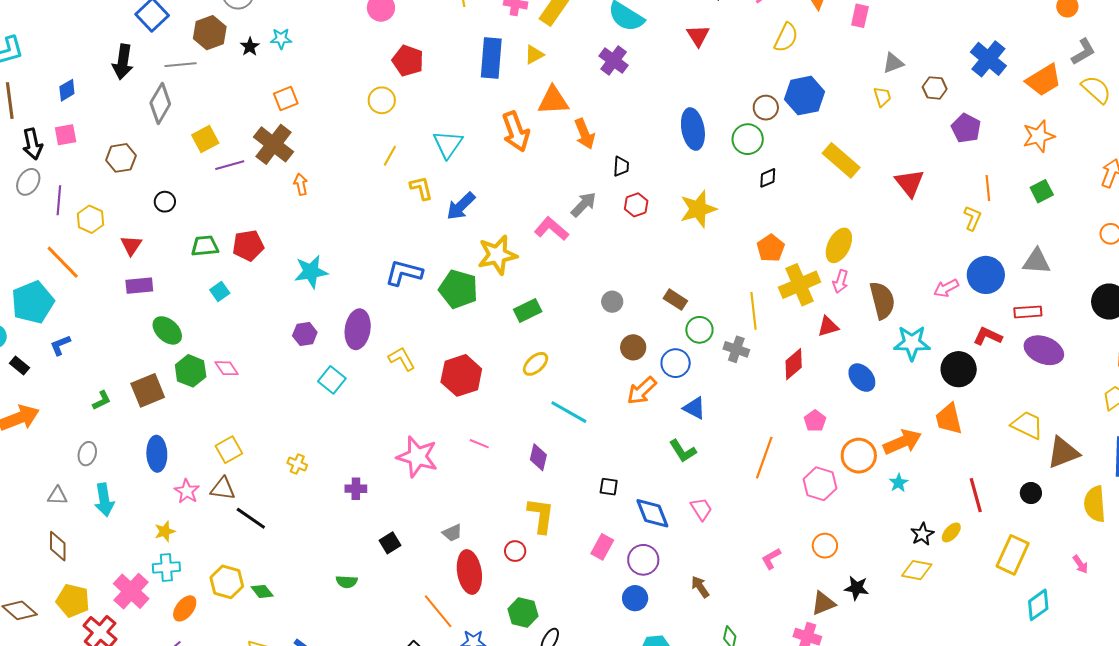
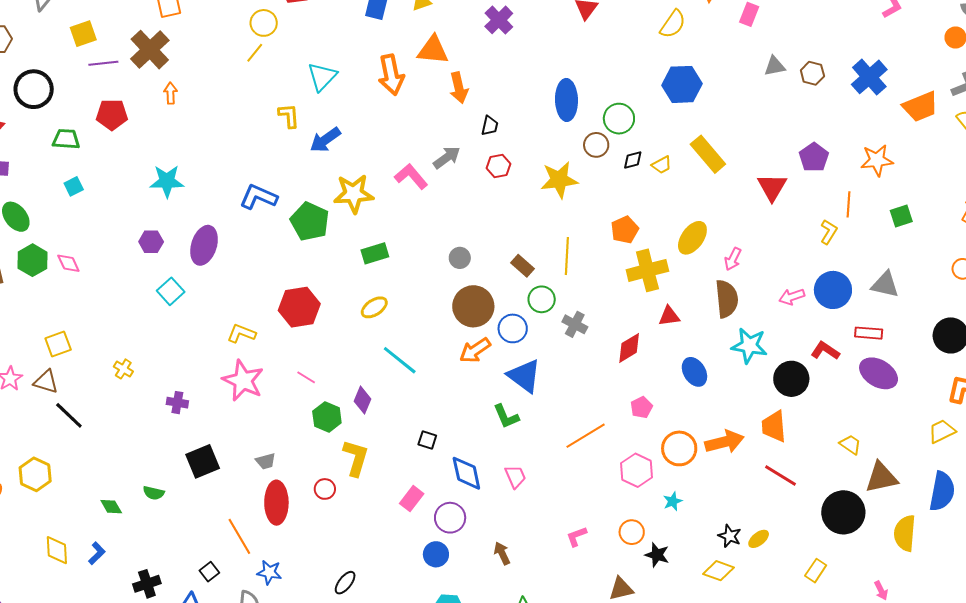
brown hexagon: (935, 88) -> (812, 73), moved
yellow trapezoid: (882, 97) -> (662, 165), moved, turned 70
brown circle: (766, 108) -> (596, 145), moved
purple pentagon: (966, 128) -> (814, 157), moved
orange star: (1039, 136) -> (877, 160), moved
yellow line: (390, 156) -> (255, 53), moved
black circle: (165, 202) -> (34, 89), size x1.8
red pentagon: (248, 245) -> (112, 115), moved
pink arrow: (840, 281) -> (733, 259), moved
yellow line: (754, 311) -> (567, 256), moved
brown circle: (633, 347) -> (473, 306), size x1.6
yellow L-shape: (402, 359) -> (241, 333), moved, turned -48
blue triangle: (694, 408) -> (524, 376), size x1.5
yellow trapezoid: (1027, 425) -> (850, 445), size x0.7
orange line: (764, 458) -> (586, 436), turned 30
cyan star: (899, 483) -> (673, 501), moved
black circle: (1031, 493) -> (843, 512), size x2.0
red line: (976, 495) -> (780, 476), moved, turned -52
black star: (922, 534) -> (730, 536), turned -30
black square: (390, 543) -> (203, 461), size x1.6
yellow rectangle: (1013, 555) -> (816, 571), size x0.6
black star: (857, 588) -> (657, 555), moved
green diamond: (262, 591) -> (111, 507), moved
green hexagon: (523, 613) -> (327, 417), moved

